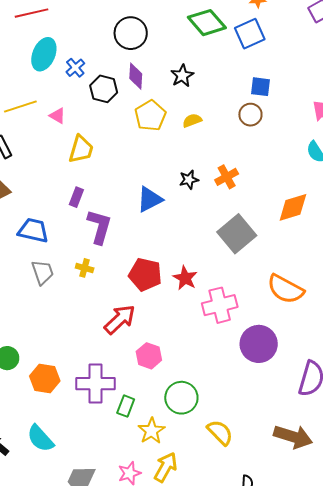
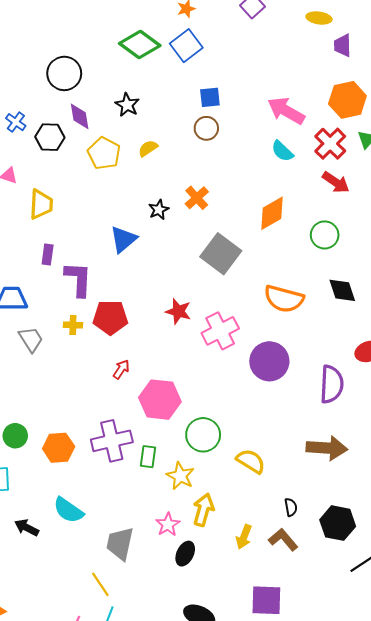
red pentagon: (145, 274) -> (110, 317), moved
red arrow: (120, 319) -> (121, 369), size x0.6
pink hexagon: (149, 356) -> (160, 400), size x1.5

